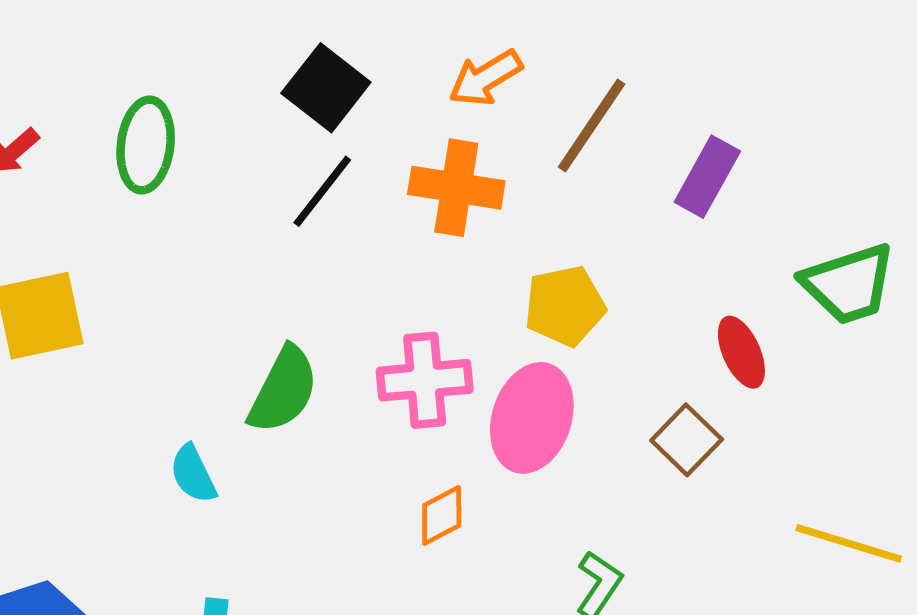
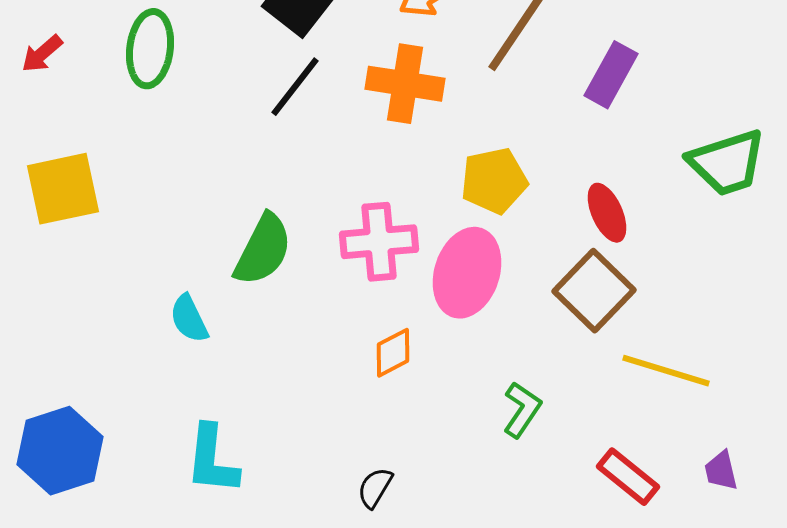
red ellipse: (741, 352) -> (607, 213), moved
brown square: (687, 440) -> (594, 291), size x1.4
yellow line: (849, 543) -> (666, 371), moved

